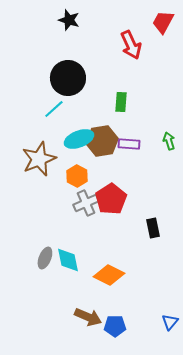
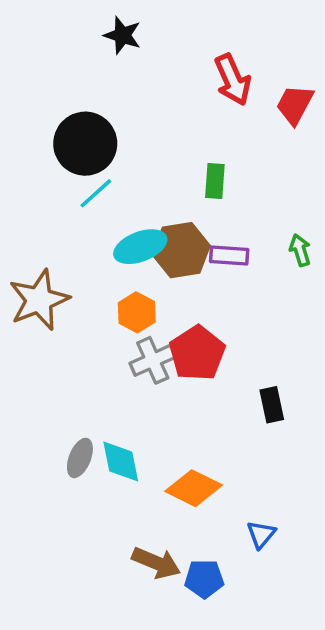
red trapezoid: (163, 22) -> (295, 105), moved
black circle: (68, 78) -> (85, 144), moved
brown star: (39, 159) -> (39, 300), moved
blue triangle: (170, 322) -> (261, 534), moved

